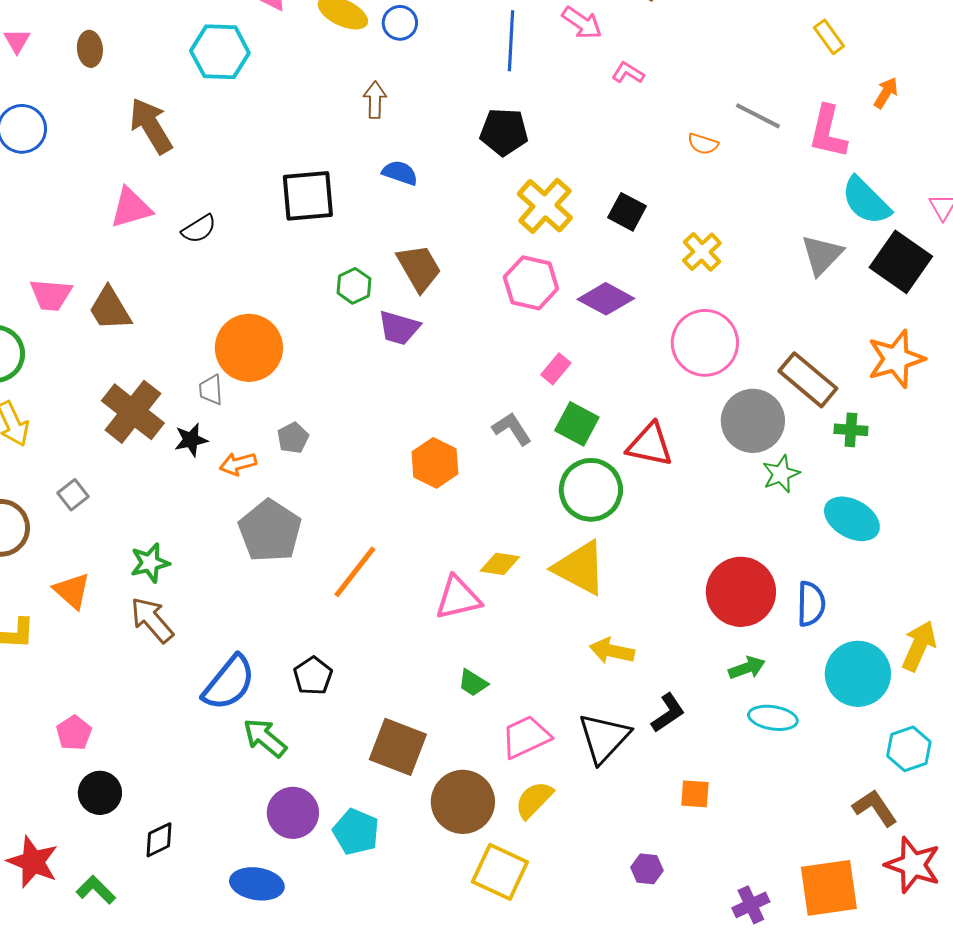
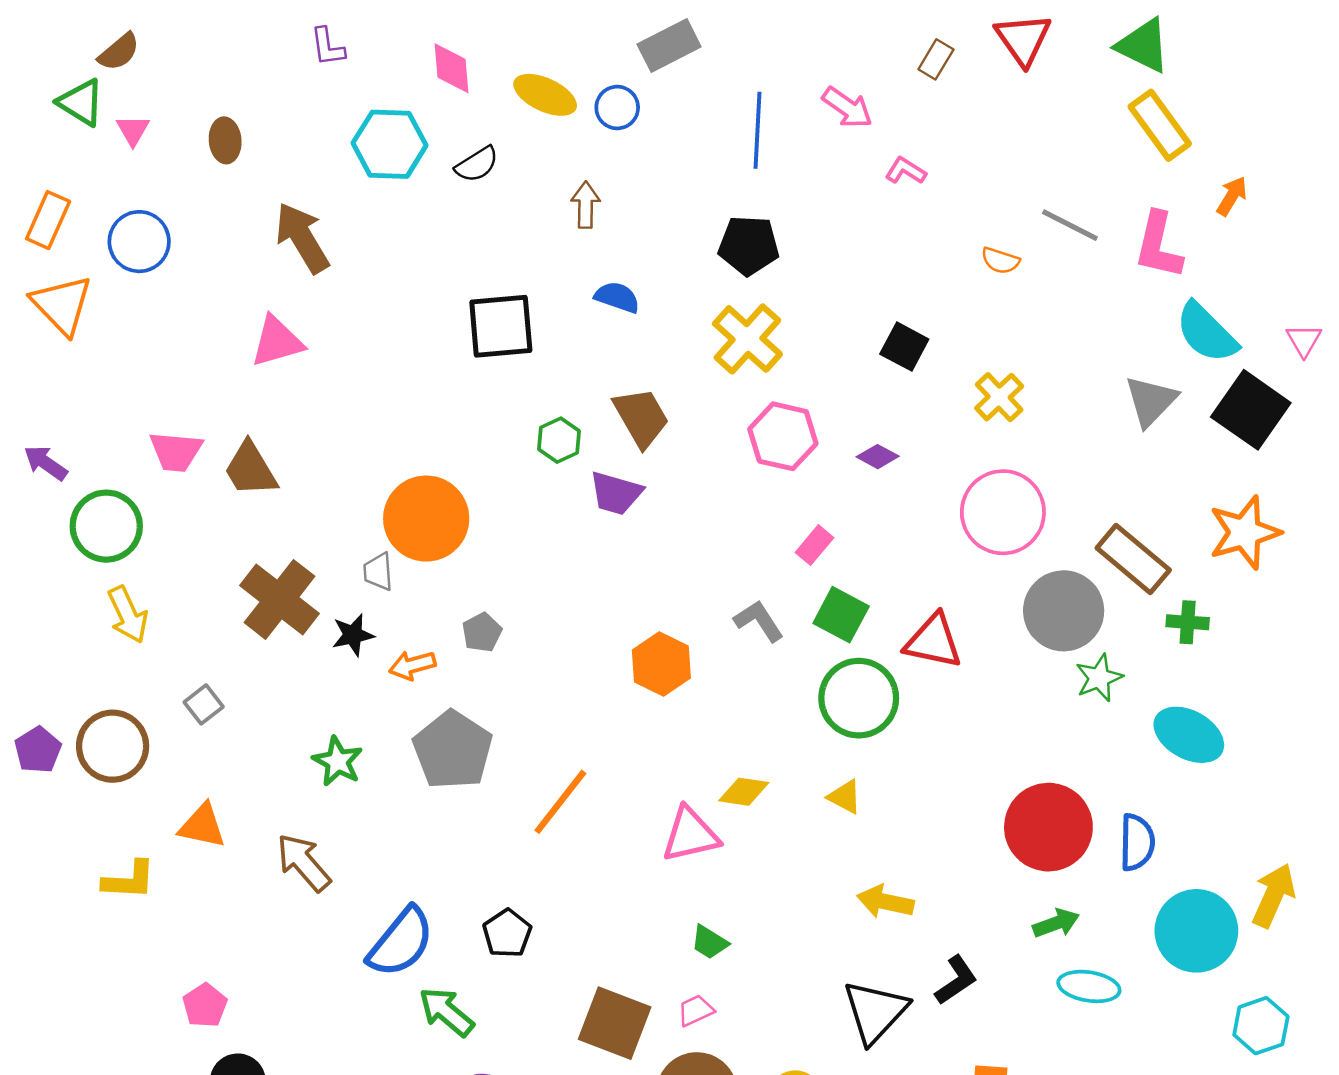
yellow rectangle: (829, 37) -> (1160, 125), size x1.6
yellow cross: (545, 206) -> (747, 339), moved
black semicircle: (199, 229) -> (477, 164), moved
purple diamond: (606, 299) -> (878, 457), size x0.6
green star: (150, 563) -> (338, 761), moved, turned -30
yellow triangle: (580, 568) -> (845, 797), size x0.5
orange triangle: (72, 591) -> (202, 826), turned -30
pink trapezoid: (526, 737) -> (696, 1010), moved, size x0.6

